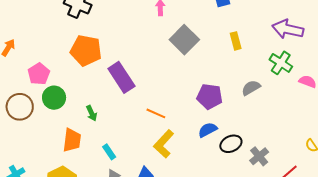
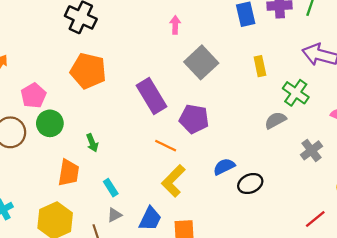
green cross: (281, 63) -> (296, 93), moved
purple rectangle: (121, 77) -> (152, 96), moved
purple pentagon: (210, 97) -> (194, 119), moved
gray cross: (259, 156) -> (311, 150), moved

